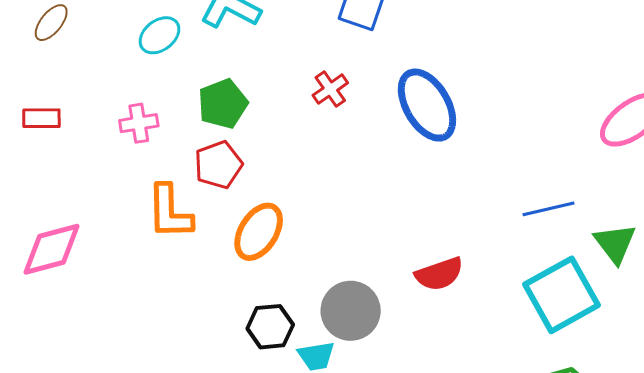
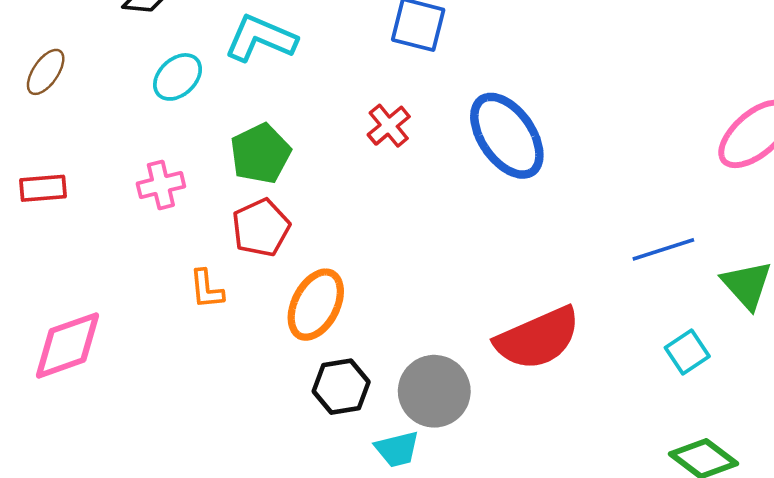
orange L-shape: (170, 212) -> (206, 289), size x0.6
red semicircle: (439, 274) -> (538, 338), size x1.5
cyan square: (562, 295) -> (687, 352), size x0.5
black hexagon: (270, 327) -> (341, 387), moved

